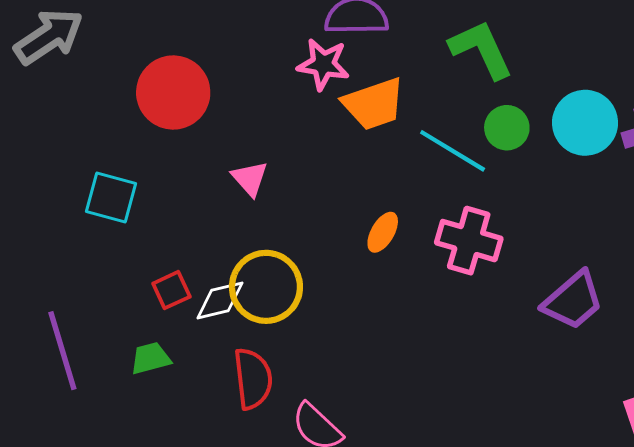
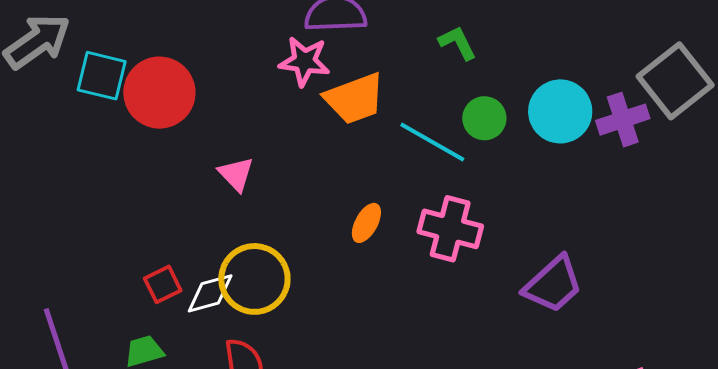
green L-shape: (481, 49) -> (457, 43), size x0.6
cyan square: (111, 198) -> (102, 76), moved

